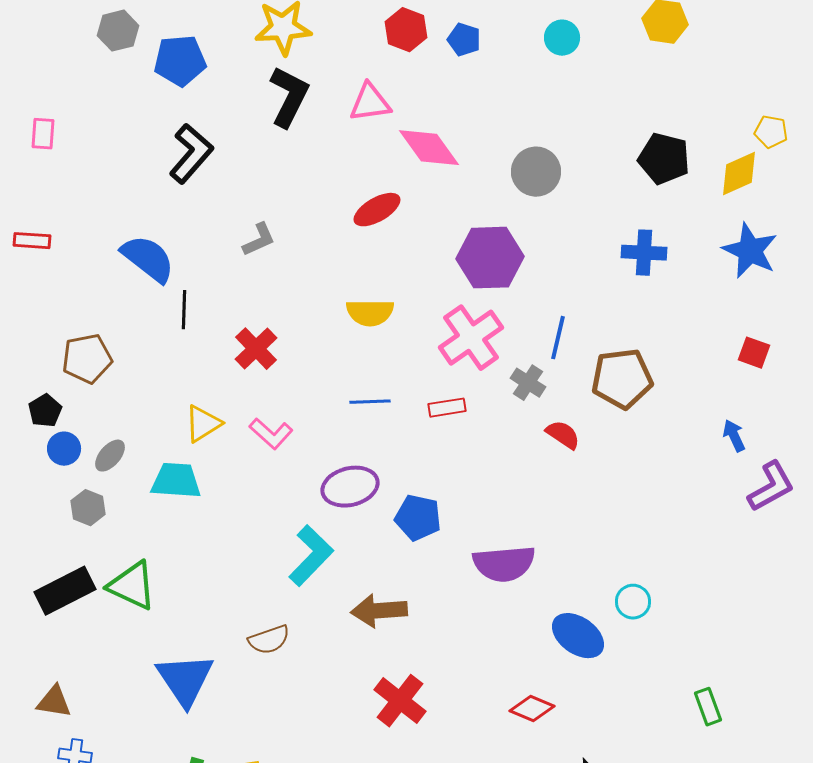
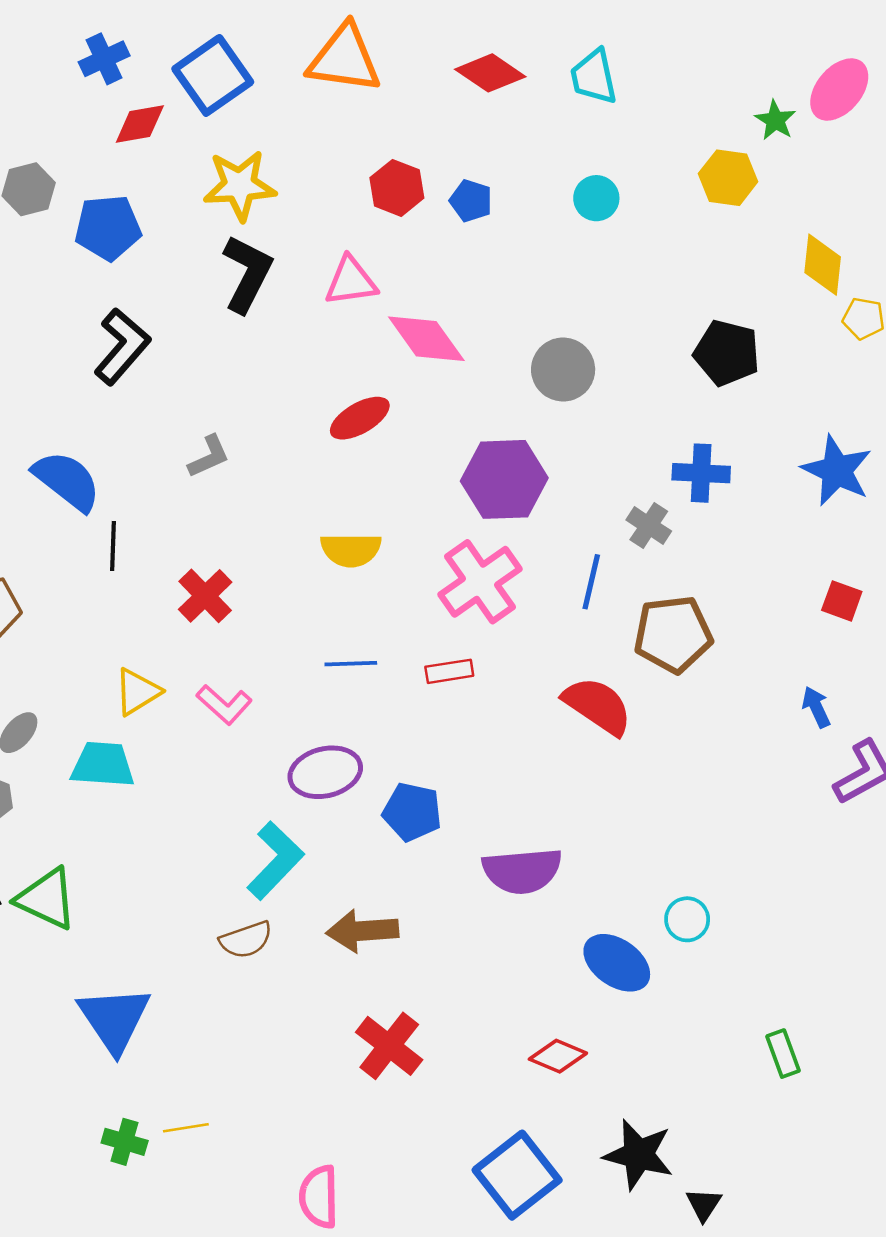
yellow diamond: (739, 174) -> (823, 265), moved, turned -60
gray cross: (528, 383) -> (649, 526), moved
red semicircle: (563, 435) -> (598, 706), size x1.6
brown semicircle: (269, 640) -> (246, 940), moved

